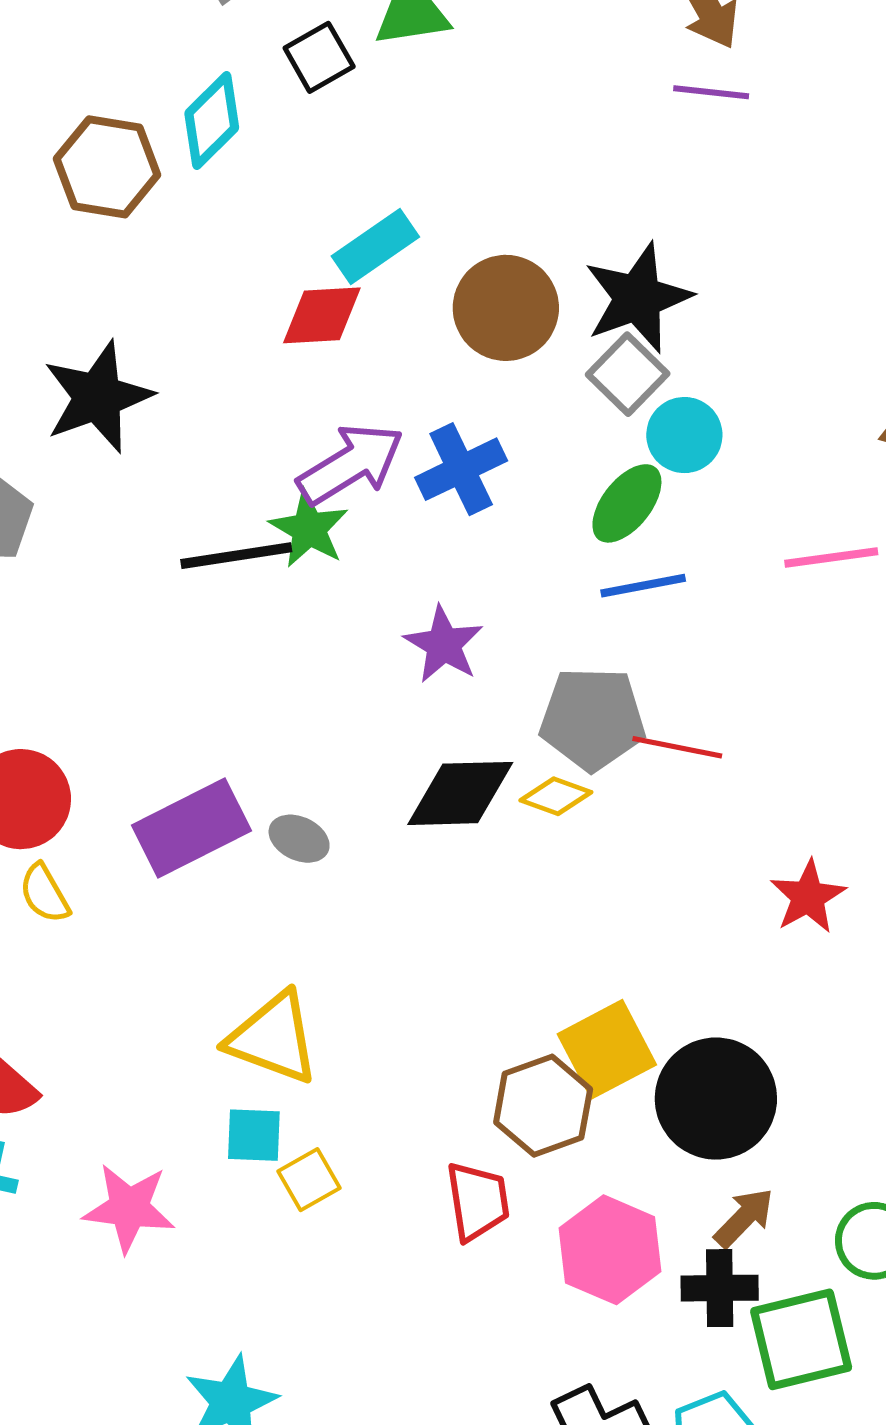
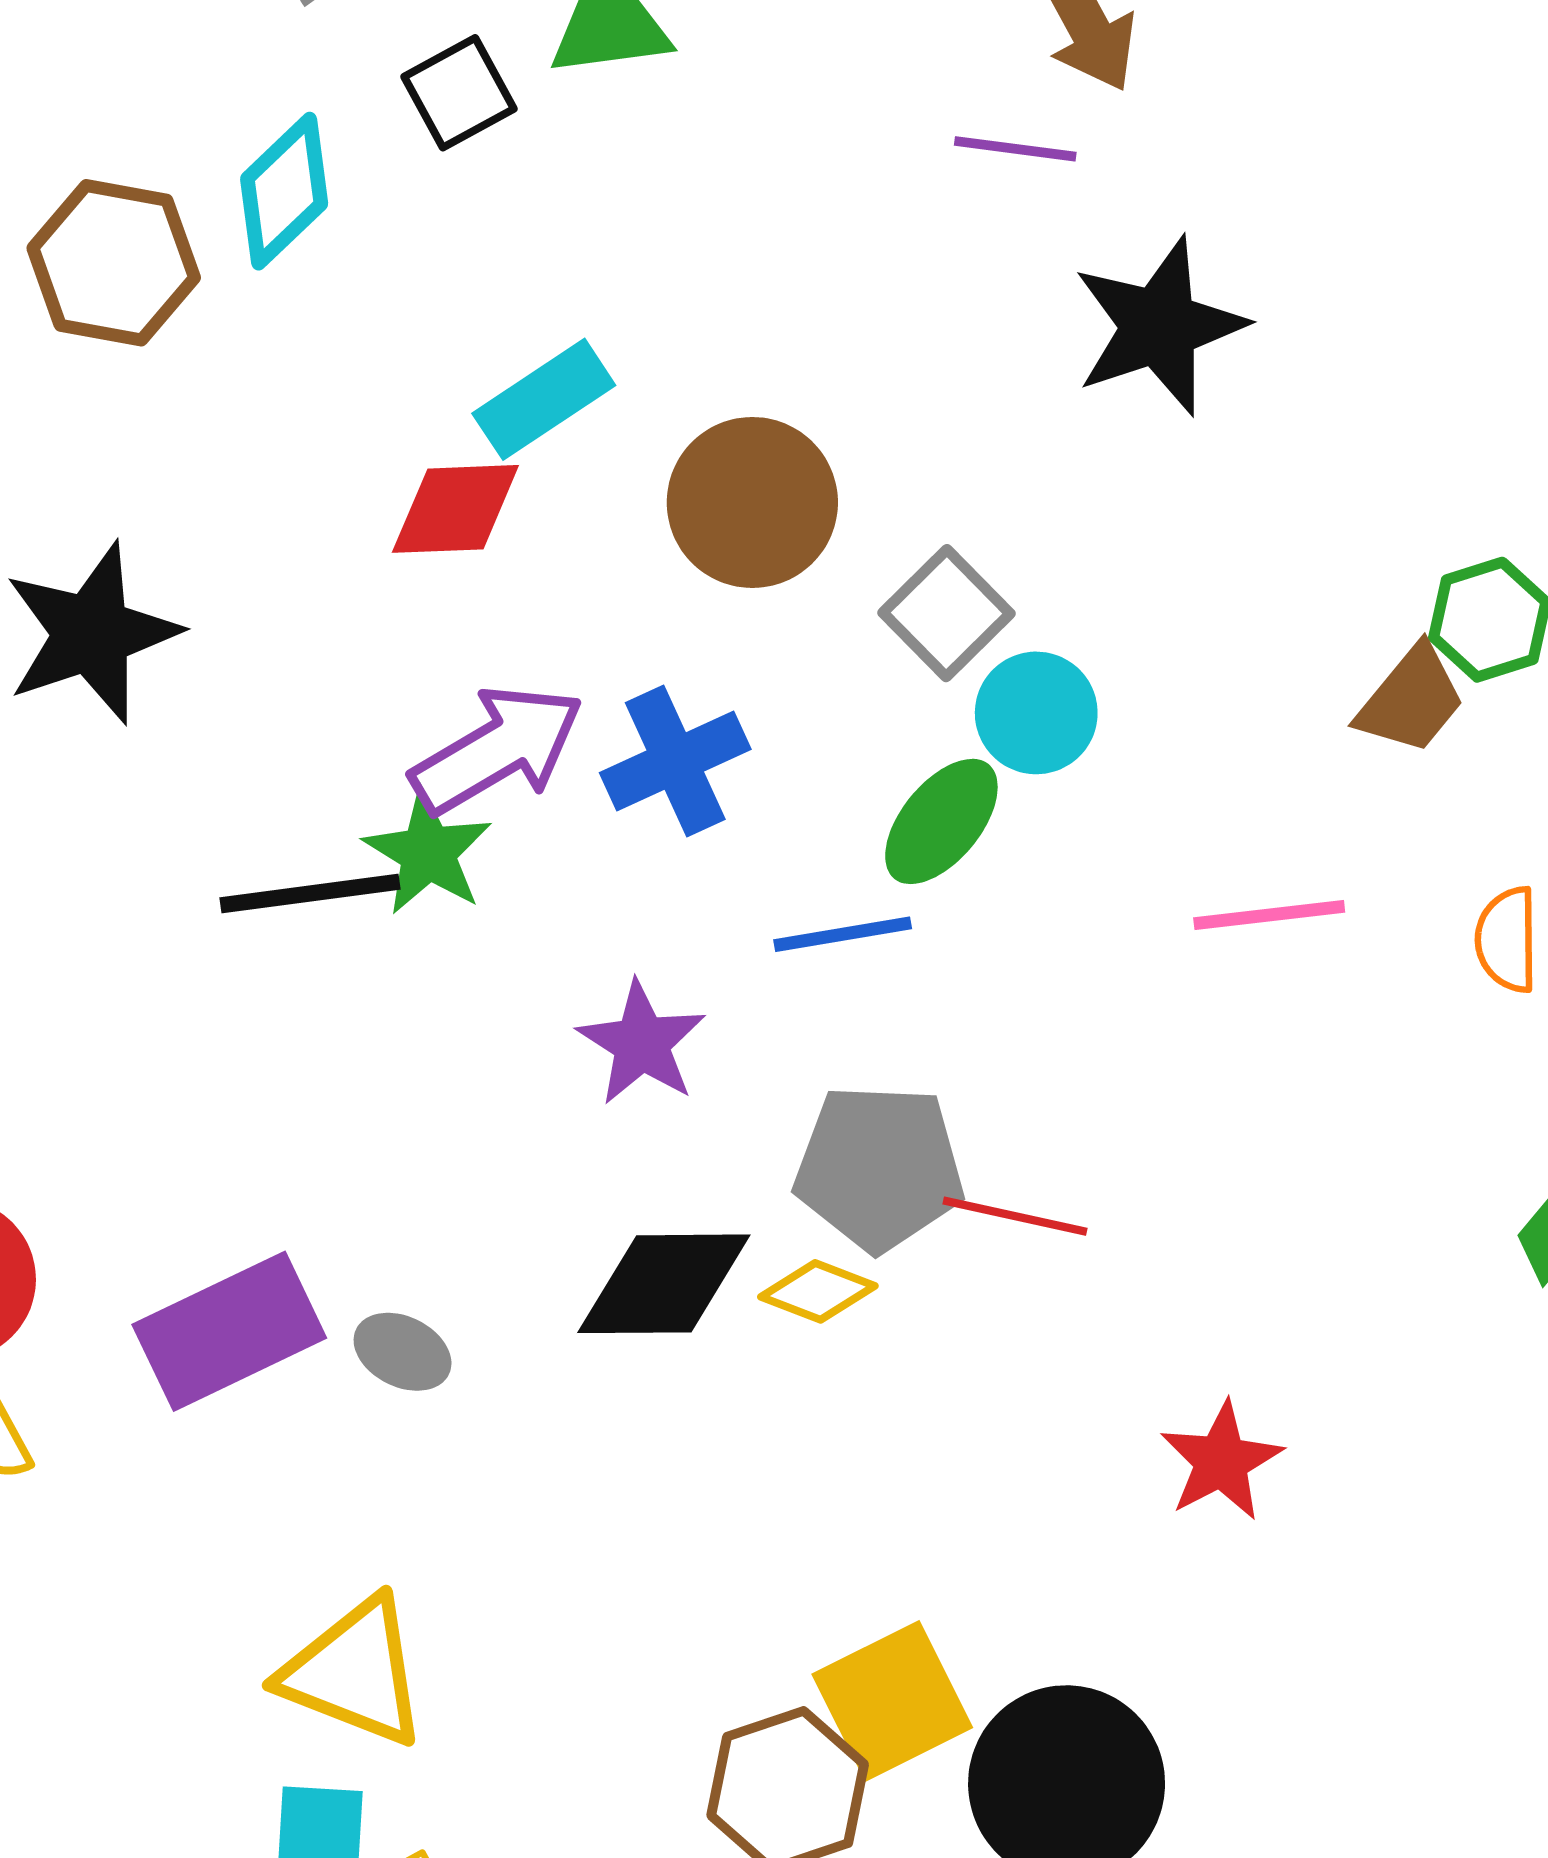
purple line: (711, 92) -> (1015, 149), moved
black star: (638, 298) -> (1159, 326), moved
blue line: (643, 586) -> (843, 934), moved

